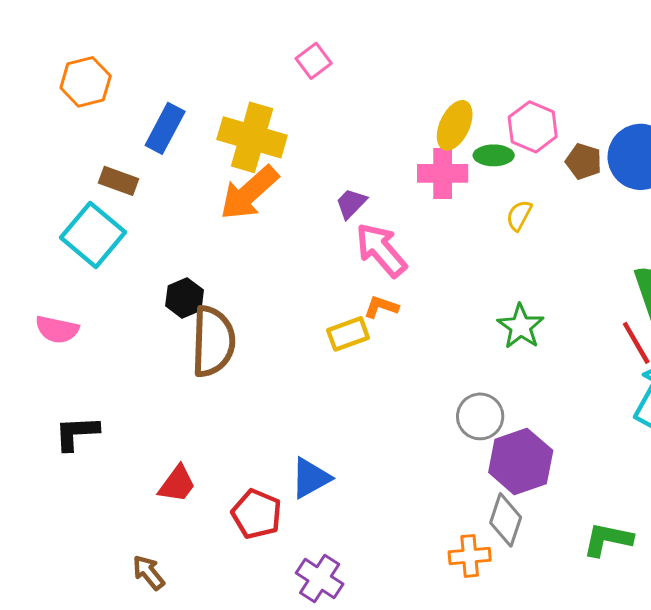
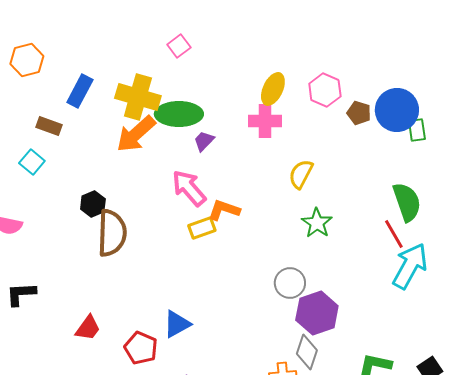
green ellipse: (494, 155) -> (179, 114), moved, size x1.8
yellow semicircle: (519, 215) -> (301, 174), moved, size x1.4
cyan square: (93, 235) -> (32, 162), size x0.6
pink arrow: (381, 250) -> (189, 188), moved
orange L-shape: (381, 307) -> (224, 210), size x1.4

